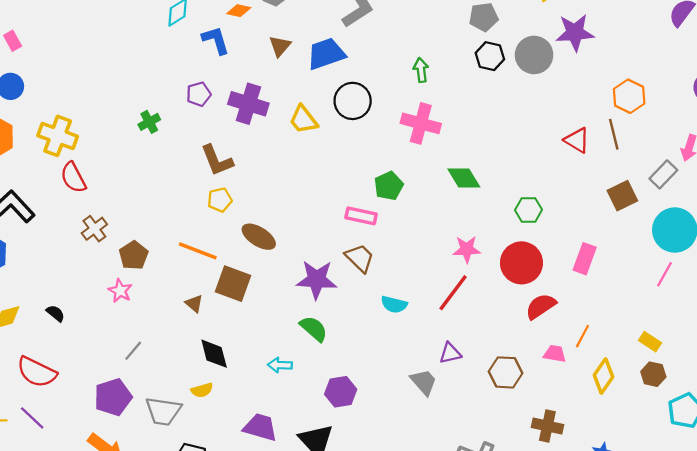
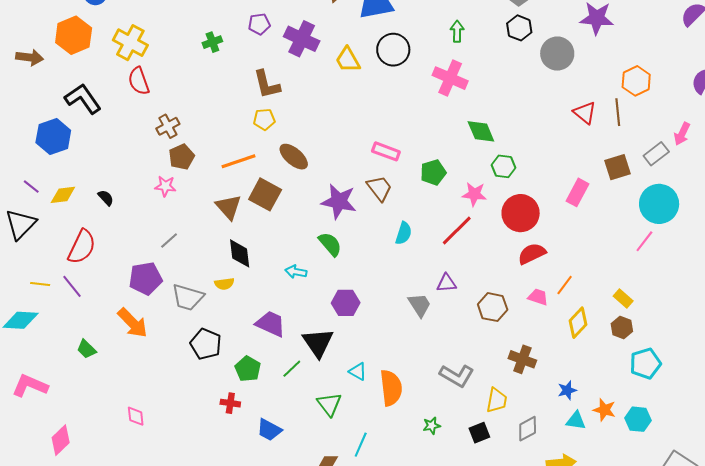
gray circle: (534, 55) -> (557, 54), moved
green pentagon: (389, 186) -> (433, 172), moved
green hexagon: (528, 210) -> (503, 166), moved
brown cross: (94, 229) -> (168, 126), moved
orange line: (198, 251) -> (238, 161), turned -48
pink rectangle: (585, 259) -> (577, 192), moved
pink star: (120, 291) -> (165, 186), turned -30
brown triangle: (194, 304) -> (229, 207), size x1.6
cyan semicircle: (394, 304) -> (404, 233), turned -95
red semicircle: (37, 372) -> (82, 247), turned -99

